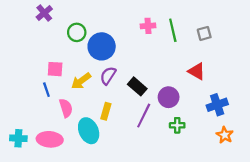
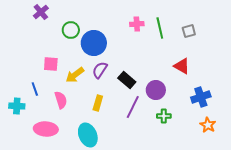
blue line: (46, 90) -> (35, 89), moved
cyan ellipse: (89, 131) -> (88, 135), moved
cyan cross: (18, 138) -> (17, 106), moved

